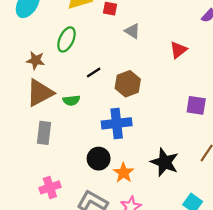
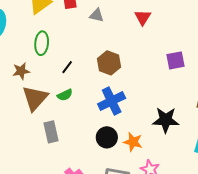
black line: (94, 73) -> (67, 67), moved

